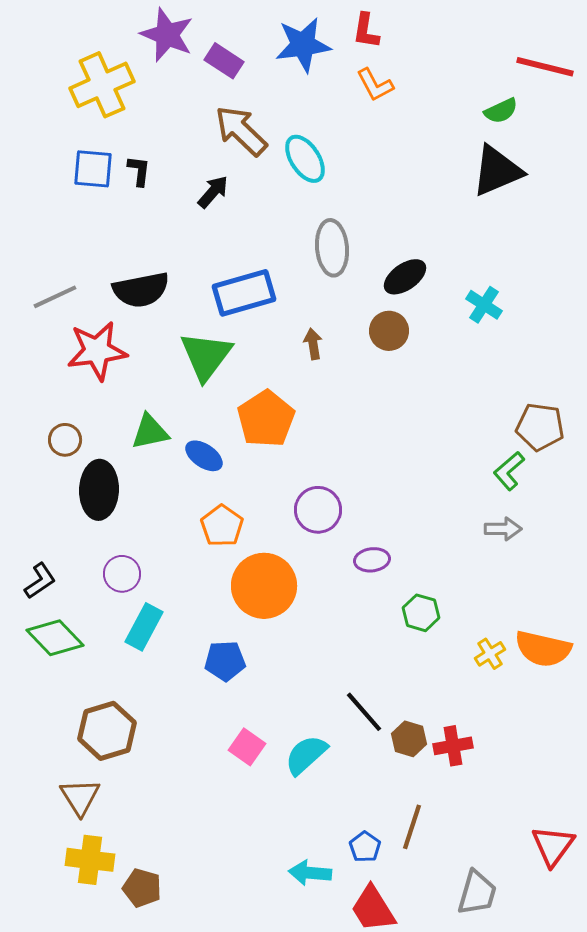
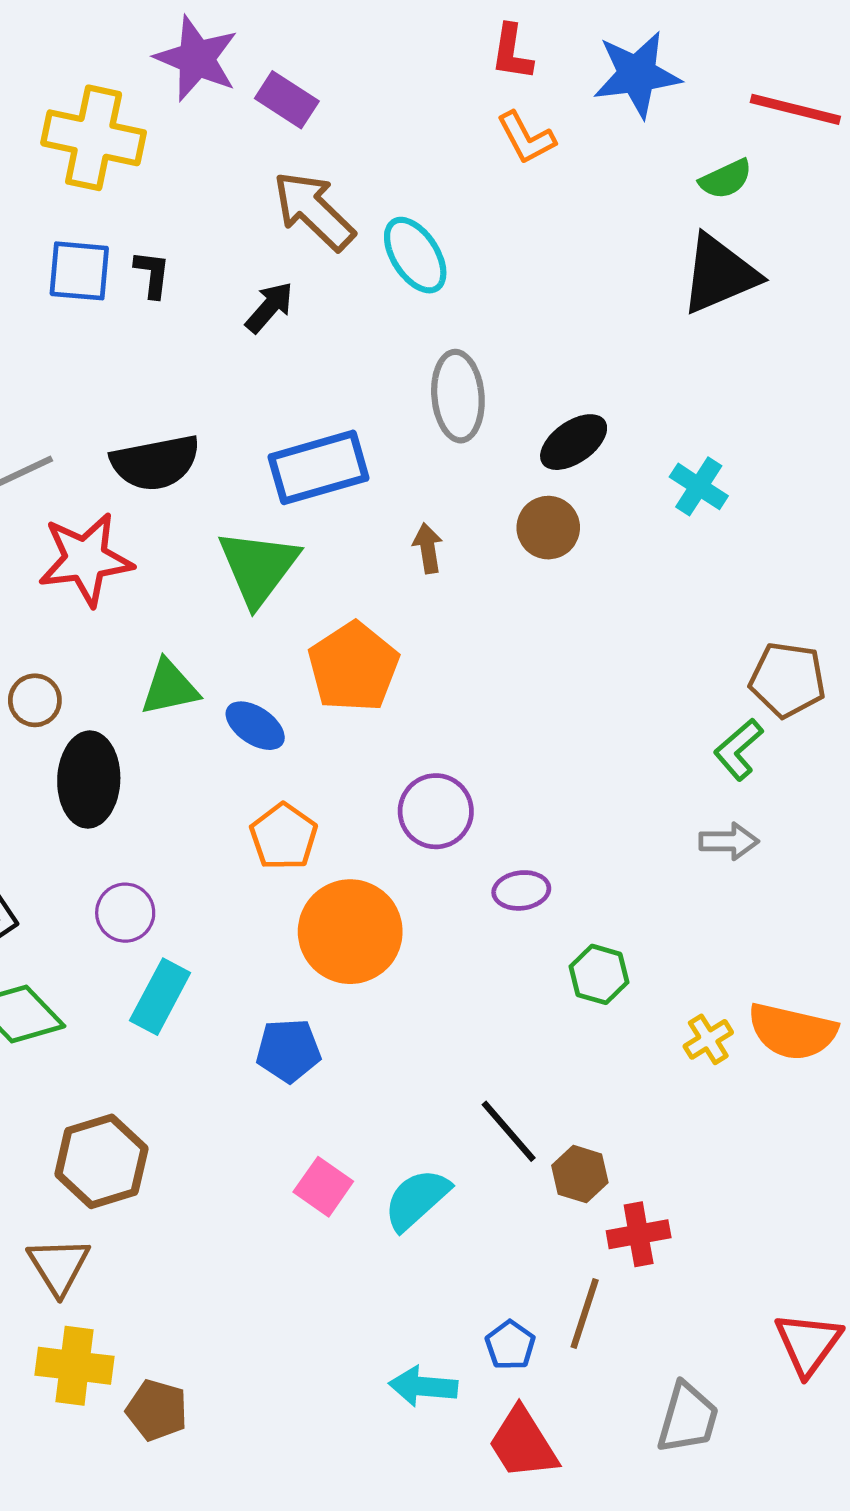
blue star: (303, 45) -> (637, 74), moved
yellow cross: (102, 85) -> (94, 138), turned 36
red cross: (453, 746) -> (639, 1234), moved

